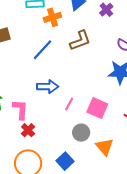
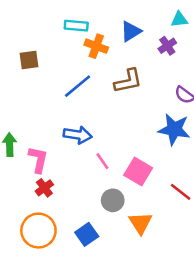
orange cross: (52, 17) -> (96, 46), turned 30
pink line: (69, 104) -> (102, 161), turned -72

